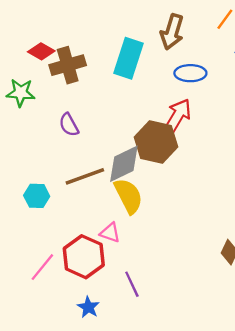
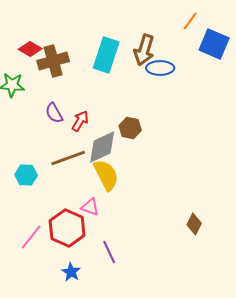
brown arrow: (172, 32) -> (144, 50), moved
red arrow: (178, 116) -> (80, 121), moved, size x0.7
brown hexagon: (156, 142) -> (130, 128), size x0.6

